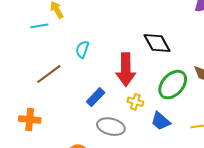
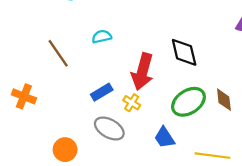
cyan semicircle: (82, 49) -> (102, 37), turned 42
brown line: (49, 74) -> (58, 53), turned 76
yellow cross: (135, 102) -> (132, 103), moved

